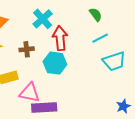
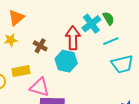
cyan cross: (43, 19) -> (91, 24), moved
brown cross: (27, 49) -> (40, 46), turned 32

